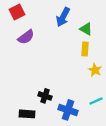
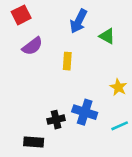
yellow rectangle: (85, 49) -> (67, 61), moved
black cross: (45, 96) -> (56, 120), turned -32
blue cross: (68, 110) -> (85, 112), moved

